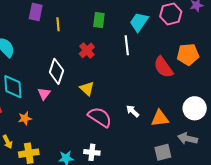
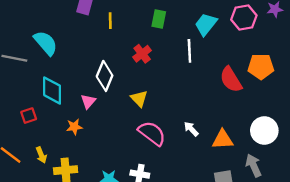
orange star: (25, 118) -> (74, 127), moved
gray arrow: (187, 139) -> (254, 166), turned 48

